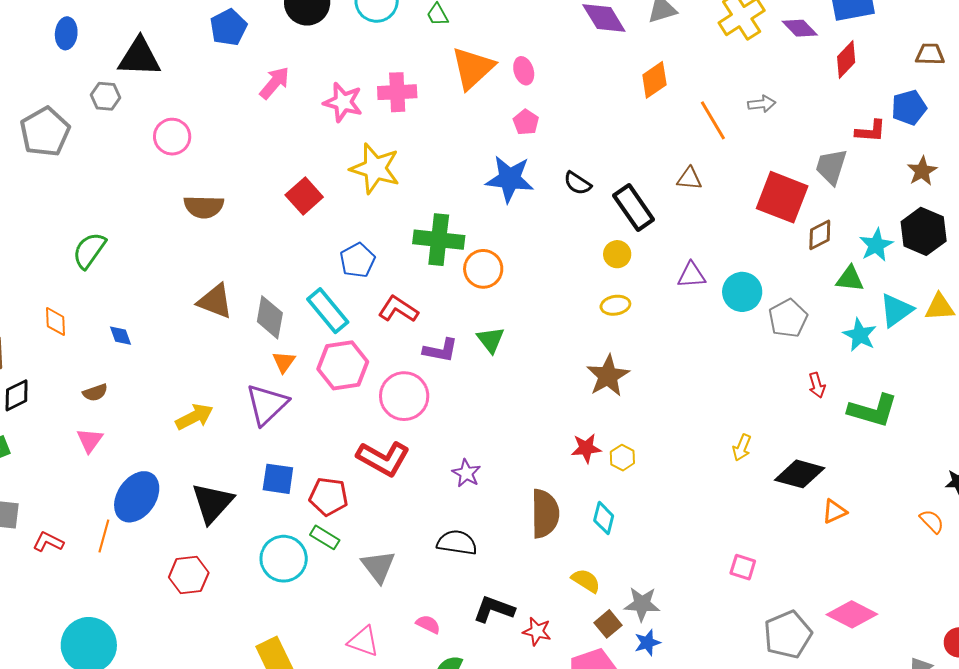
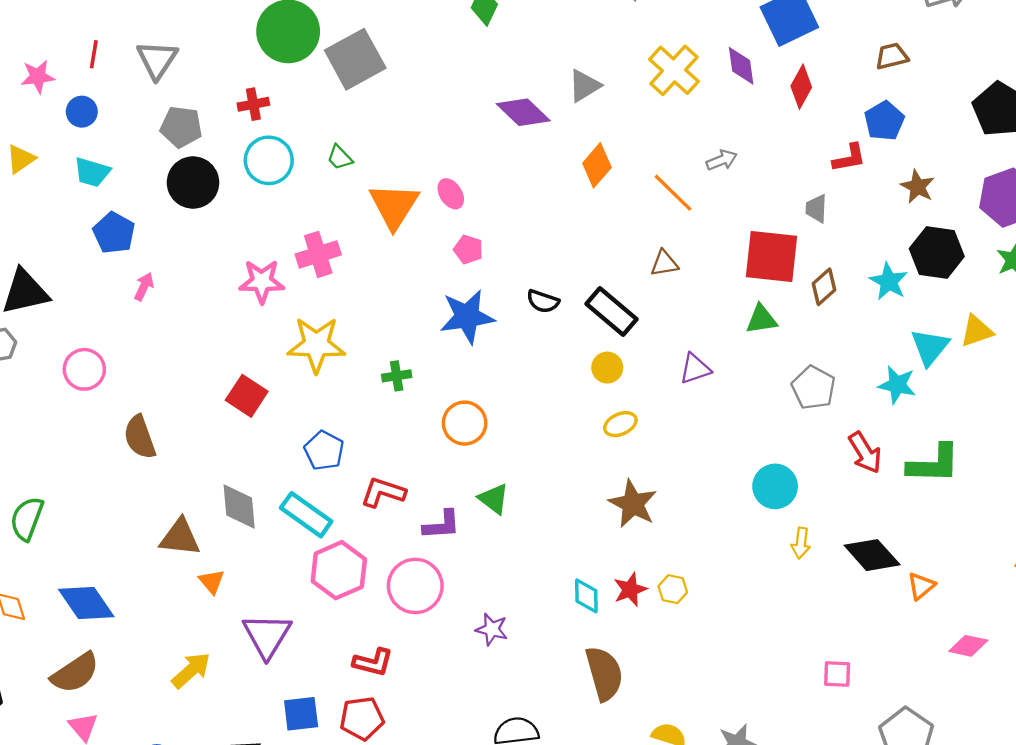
purple diamond: (800, 28) -> (741, 66), turned 51
pink arrow: (275, 83) -> (144, 287), moved, size x0.7
gray trapezoid: (831, 167) -> (816, 209), size x0.7
brown semicircle: (204, 207) -> (140, 437), turned 84
green cross: (439, 240) -> (397, 376), moved, size x0.5
green triangle: (850, 279) -> (761, 319), moved
cyan circle: (742, 292) -> (775, 486), moved
gray diamond: (270, 317) -> (239, 507), moved
blue diamond: (121, 336) -> (86, 603), size x2.0
orange triangle: (284, 362) -> (212, 582), moved
red arrow: (817, 385) -> (865, 453), size x1.5
brown semicircle: (95, 393) -> (75, 673), size x1.8
red L-shape: (383, 458) -> (373, 662), moved, size x0.7
purple star: (466, 473) -> (492, 629), moved
black diamond: (800, 474) -> (872, 555), turned 48
cyan diamond: (604, 518) -> (586, 596), moved
pink diamond: (852, 614) -> (968, 646), moved, size x0.7

